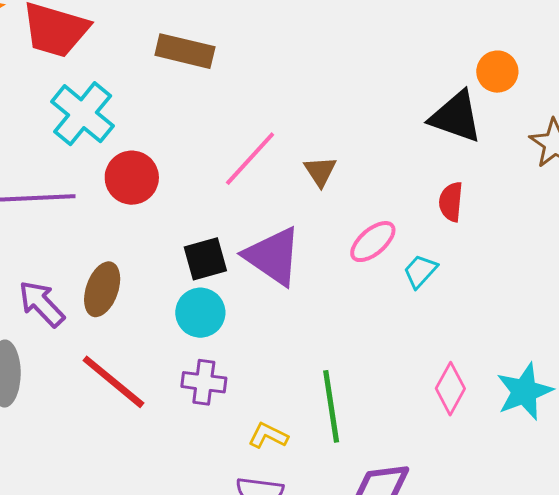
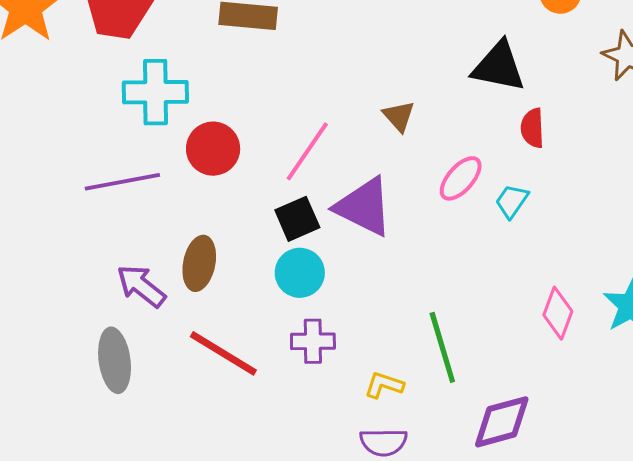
cyan cross: (83, 114) -> (155, 92), turned -32
black triangle: (456, 117) -> (499, 67), moved
pink line: (250, 159) -> (307, 151), moved

